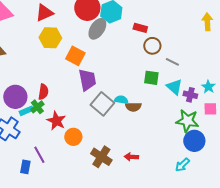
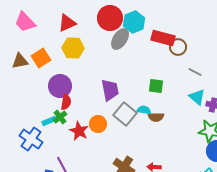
red rectangle: (140, 28) -> (163, 38), size x1.6
brown circle: (152, 46) -> (178, 47), moved
orange square: (75, 56) -> (41, 58), moved, turned 30
green square: (151, 78) -> (156, 86), moved
purple circle: (15, 97) -> (60, 86), moved
orange circle: (73, 137) -> (98, 124), moved

